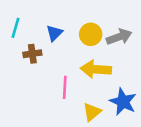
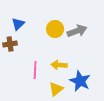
blue triangle: (54, 33) -> (18, 24), moved
yellow arrow: (96, 69) -> (59, 65), moved, size x0.7

